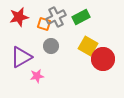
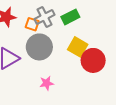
gray circle: (51, 46) -> (39, 47), size x1.6
pink star: (37, 76) -> (47, 83), moved

